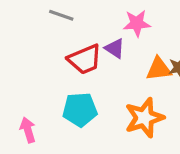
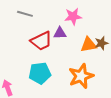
purple triangle: (115, 48) -> (60, 33), turned -32

